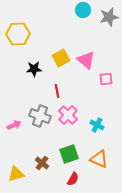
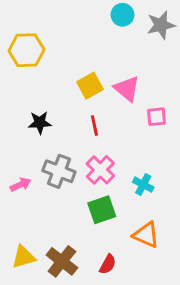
black star: (34, 69) -> (40, 123), moved
red line: (57, 91) -> (94, 126), moved
green square: (69, 154) -> (102, 210), moved
brown cross: (42, 163) -> (62, 261), moved, size x1.5

